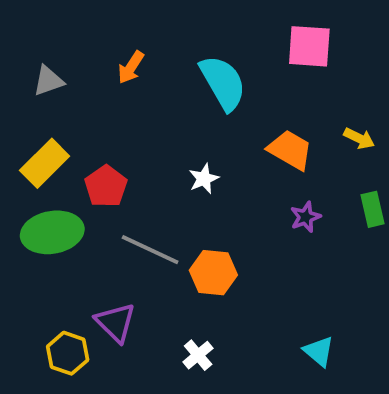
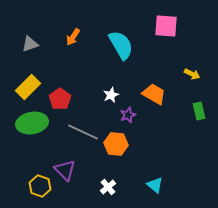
orange trapezoid: (290, 150) -> (154, 94), moved
purple star: (305, 217) -> (128, 115), moved
cyan triangle: (319, 351) -> (155, 185), moved

